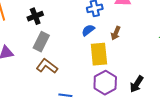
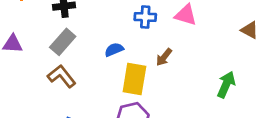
blue semicircle: (88, 30) -> (114, 50), moved

